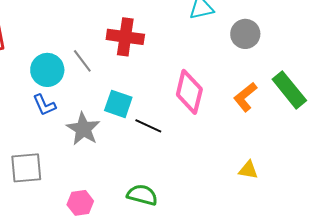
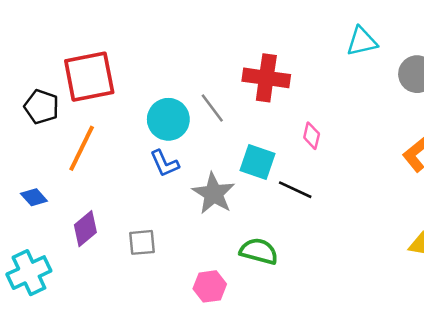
pink diamond: (189, 92) -> (312, 136), moved, size x0.5
gray square: (26, 168) -> (142, 242), size x0.7
green semicircle: (142, 195) -> (259, 251), moved

